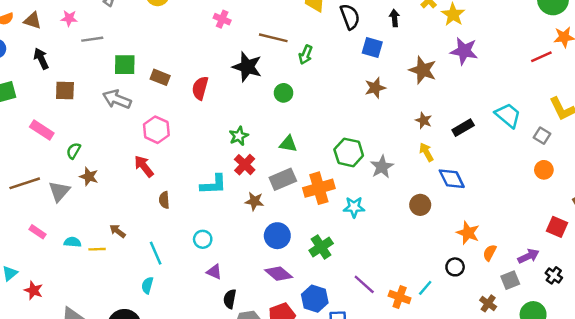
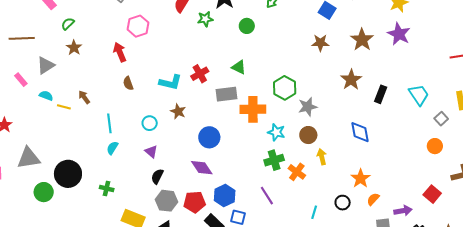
brown star: (424, 120) -> (351, 80), size x1.5
black rectangle: (463, 128) -> (381, 94), turned -54
green star: (239, 136) -> (205, 19), moved
yellow arrow: (426, 152) -> (322, 157), moved
gray triangle: (59, 191) -> (46, 65), moved
brown semicircle: (164, 200) -> (128, 83), turned -32
brown star: (254, 201) -> (178, 111), moved
brown circle: (420, 205) -> (308, 135), moved
green cross: (321, 247) -> (274, 160), moved
cyan semicircle: (147, 285) -> (112, 148), moved
cyan line: (425, 288) -> (314, 212), turned -40
orange cross: (400, 297) -> (297, 172), moved

